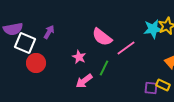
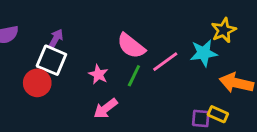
cyan star: (153, 29) -> (204, 53), moved
white square: (25, 43) -> (51, 60), moved
green line: (104, 68) -> (134, 76), moved

